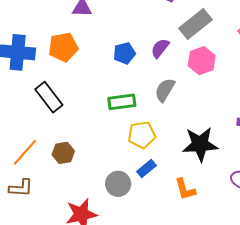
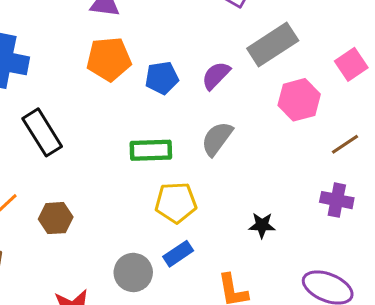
orange pentagon: (63, 47) -> (109, 59), moved
pink hexagon: (202, 61) -> (299, 100), moved
black star: (200, 144) -> (262, 225), size x0.5

